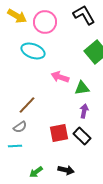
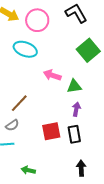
black rectangle: (82, 136) -> (74, 134), turned 36
black arrow: (66, 170) -> (81, 168), moved, turned -105
green arrow: (36, 172) -> (28, 170), turned 48

